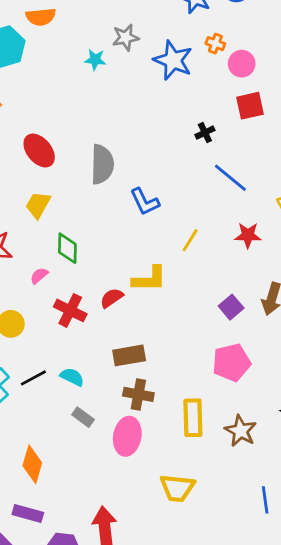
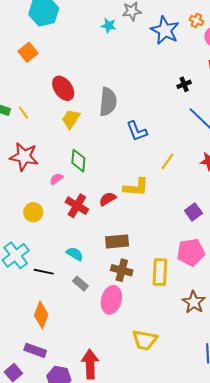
yellow trapezoid: (38, 205) -> (71, 119), moved
black line: (33, 378) -> (44, 272), moved, turned 36
yellow rectangle: (193, 418) -> (160, 272), moved

